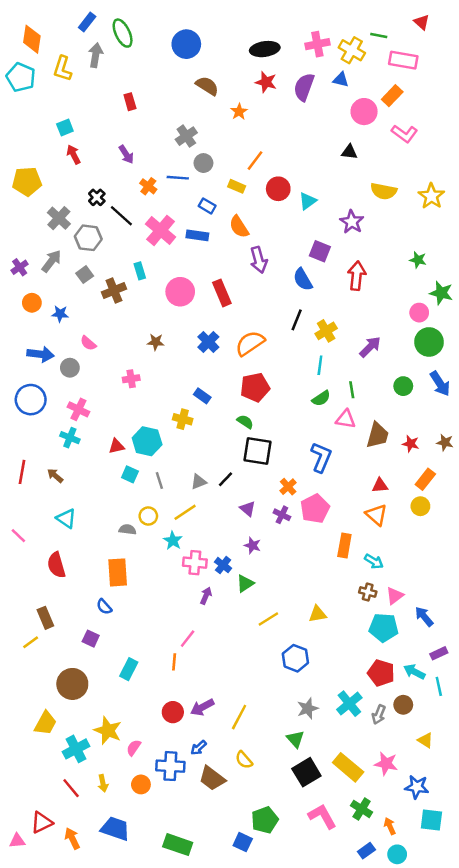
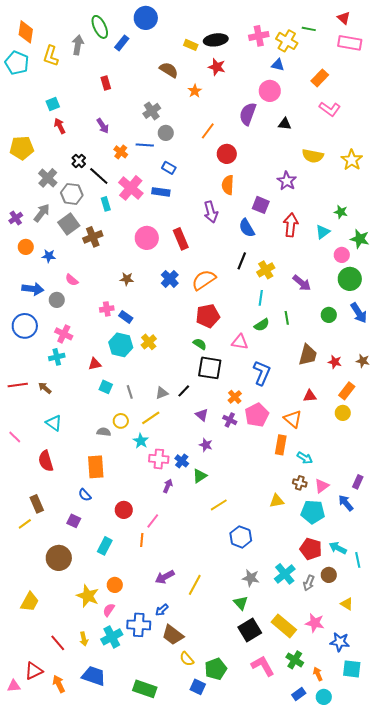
blue rectangle: (87, 22) -> (122, 43), moved
blue circle: (186, 44) -> (146, 18), moved
pink rectangle: (403, 60) -> (350, 43), moved
purple semicircle: (304, 87) -> (248, 114), moved
pink circle: (364, 112) -> (270, 91), moved
yellow rectangle: (237, 186) -> (191, 45), moved
cyan triangle: (308, 201) -> (323, 232), moved
orange semicircle: (239, 227) -> (228, 185), moved, turned 36
cyan rectangle: (140, 271) -> (106, 204), moved
gray square: (85, 275) -> (69, 224), size x1.5
purple arrow: (370, 347) -> (302, 283), turned 84
blue rectangle: (202, 396) -> (126, 317), moved
yellow cross: (183, 419) -> (149, 342), turned 35
pink triangle: (346, 419) -> (240, 342), moved
cyan cross: (70, 438) -> (57, 357), turned -35
cyan hexagon: (147, 441) -> (121, 345), moved
red line: (22, 472) -> (18, 385), turned 72
orange triangle: (376, 515) -> (293, 419), moved
yellow triangle: (317, 614) -> (277, 501), moved
purple rectangle: (439, 653) -> (358, 482), moved, turned -40
gray star: (308, 708) -> (251, 578), turned 30
red circle: (173, 712) -> (124, 510), moved
yellow trapezoid: (45, 723) -> (30, 602), moved
cyan cross: (76, 749) -> (112, 637), moved
yellow semicircle: (244, 760) -> (187, 659), moved
orange circle: (141, 784) -> (115, 585), moved

